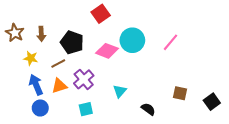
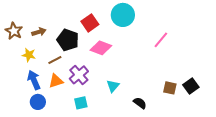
red square: (101, 14) -> (90, 23), moved
brown arrow: (41, 34) -> (39, 32), turned -104
cyan circle: (132, 40) -> (123, 15), moved
black square: (212, 102) -> (191, 86), moved

